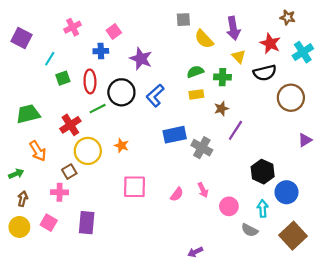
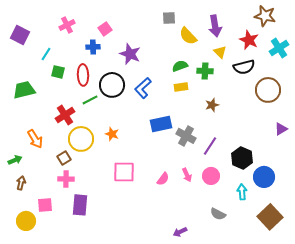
brown star: (288, 17) -> (265, 16), size x1.5
green square: (63, 78) -> (58, 72), turned 32
brown star: (221, 109) -> (212, 105), moved
green trapezoid: (28, 114) -> (24, 90), moved
purple line: (235, 130) -> (210, 146), moved
pink cross: (60, 192) -> (66, 179), moved
pink circle: (229, 206) -> (211, 176), moved
pink square: (49, 223) -> (45, 205), turned -35
yellow circle: (19, 227) -> (26, 221), moved
gray semicircle: (250, 230) -> (218, 214), moved

